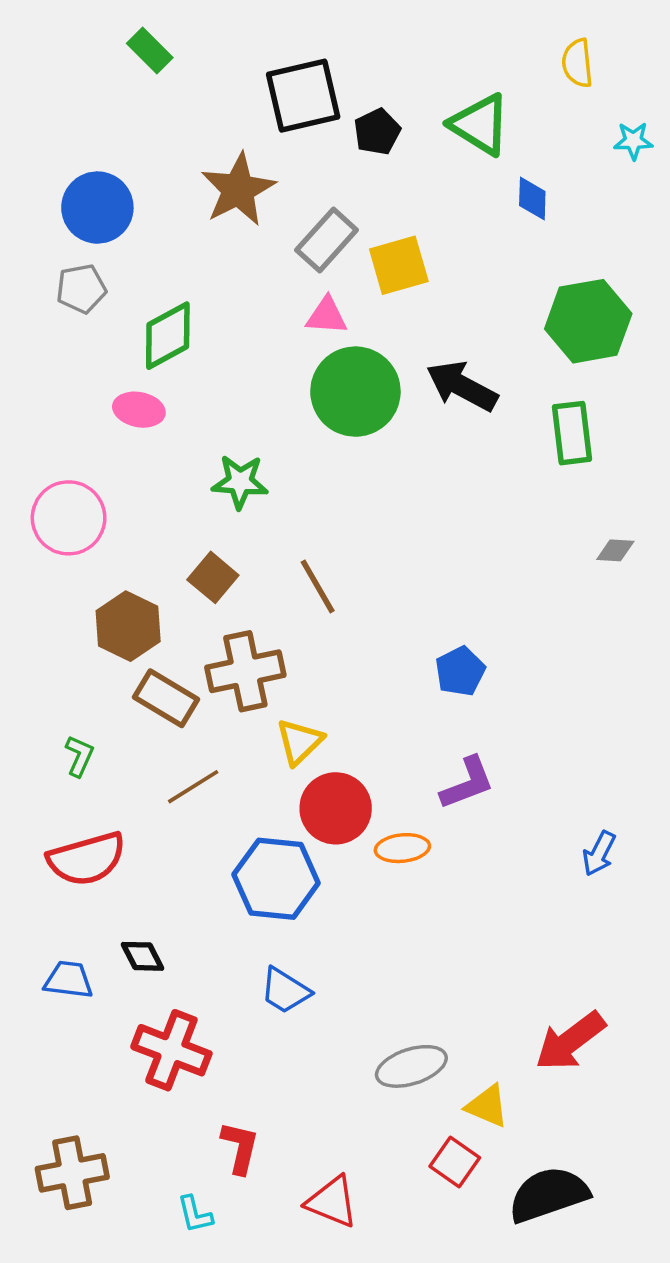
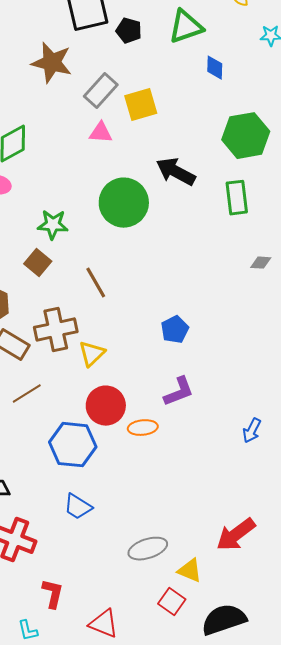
green triangle: (480, 124) -> (186, 27), turned -51
black pentagon: (377, 132) -> (129, 31), turned -30
brown star: (238, 189) -> (52, 63), turned -30
green circle: (355, 392) -> (124, 203), moved
brown square: (213, 577) -> (38, 263), moved
yellow triangle: (300, 742) -> (92, 354), moved

